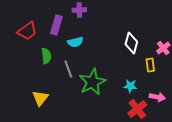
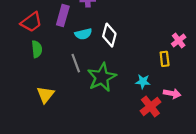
white diamond: (131, 43) -> (109, 35), moved
green semicircle: (46, 56) -> (37, 49), moved

